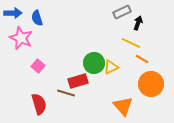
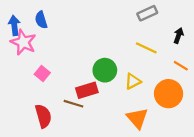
gray rectangle: (122, 12) -> (147, 13), moved
blue arrow: (13, 13) -> (14, 25), moved, turned -96
black arrow: (138, 23) -> (179, 36), moved
orange line: (142, 59) -> (181, 66), moved
yellow triangle: (111, 67) -> (133, 81), moved

